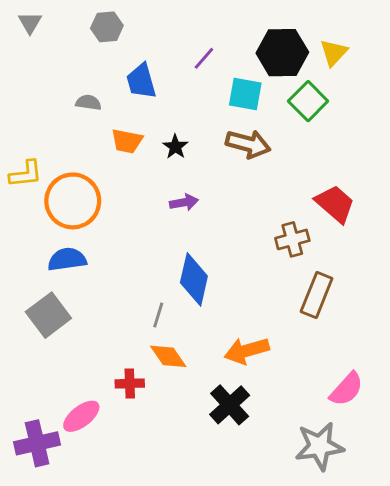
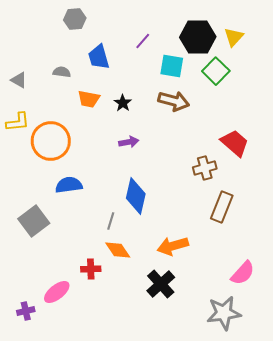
gray triangle: (30, 23) -> (19, 80), moved, turned -30
blue semicircle: (67, 259) -> (69, 185), moved
purple cross: (37, 443) -> (26, 311), size x0.6

